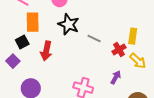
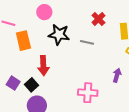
black square: (22, 42) -> (31, 85), moved
red cross: (119, 50) -> (98, 19), moved

